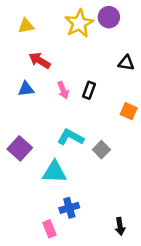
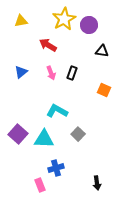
purple circle: (109, 17) -> (89, 25), moved
red arrow: (40, 60) -> (48, 45), moved
blue triangle: (26, 89) -> (21, 72), turned -32
purple square: (20, 148) -> (18, 134), moved
gray square: (101, 150) -> (78, 134), moved

